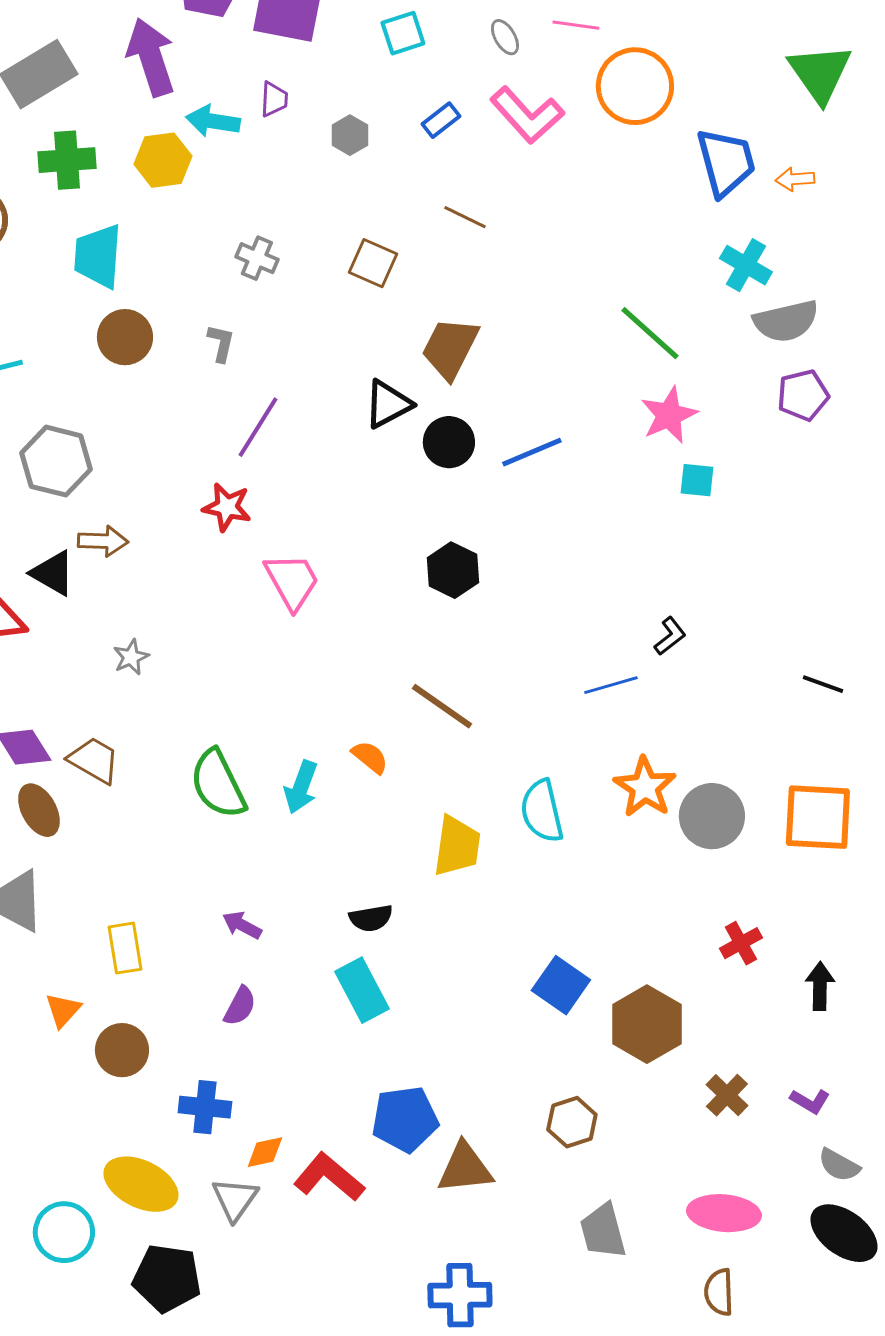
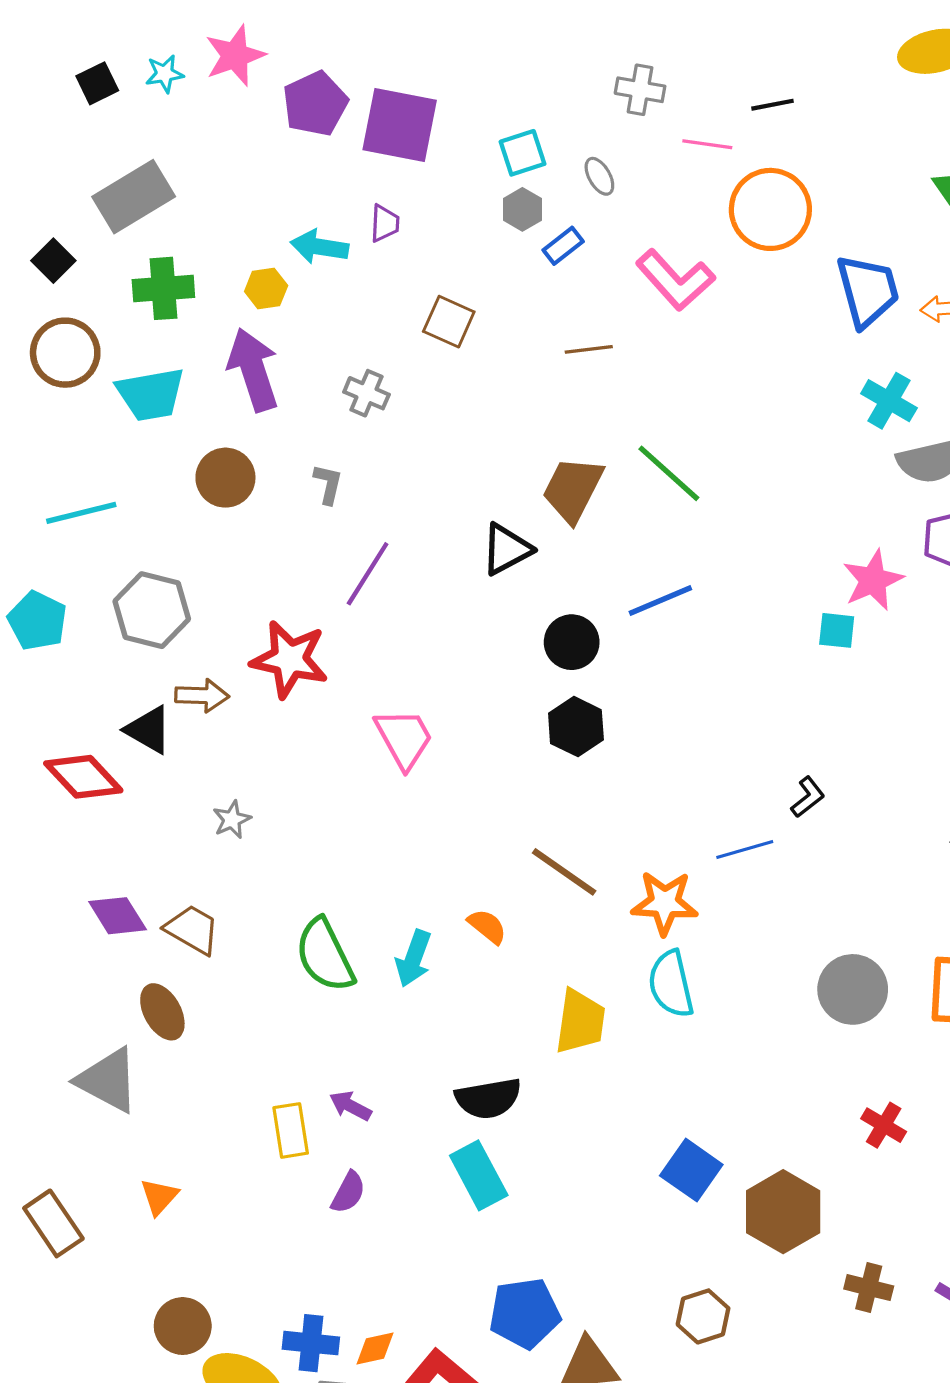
gray ellipse: (505, 37) -> (599, 176), moved
purple arrow: (151, 57) -> (253, 370), moved
pink L-shape: (527, 115) -> (675, 280), moved
gray hexagon: (350, 135) -> (522, 209), moved
yellow hexagon: (163, 160) -> (266, 288), size x0.7
brown line: (465, 217) -> (589, 349), turned -33
cyan trapezoid: (98, 256) -> (151, 394), moved, turned -104
brown square: (373, 263) -> (449, 322), moved
green line: (650, 333) -> (669, 473), moved
pink star: (669, 415) -> (873, 580), moved
black circle: (449, 442) -> (572, 642), moved
red star: (227, 507) -> (290, 659), moved, size x1.5
orange star: (645, 787) -> (665, 903), moved, turned -30
brown ellipse: (39, 810) -> (162, 1012), moved
black semicircle: (371, 918) -> (488, 1098), size x1.4
red cross: (741, 943) -> (884, 1125), turned -30
yellow rectangle: (125, 948) -> (291, 1130), moved
brown circle: (122, 1050) -> (183, 1326), moved
brown cross: (727, 1095) -> (869, 1288), turned -30
blue cross: (205, 1107) -> (311, 1343), moved

